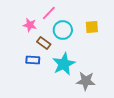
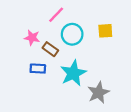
pink star: (30, 25) -> (32, 38), moved
gray star: (86, 81) -> (98, 93), turned -30

